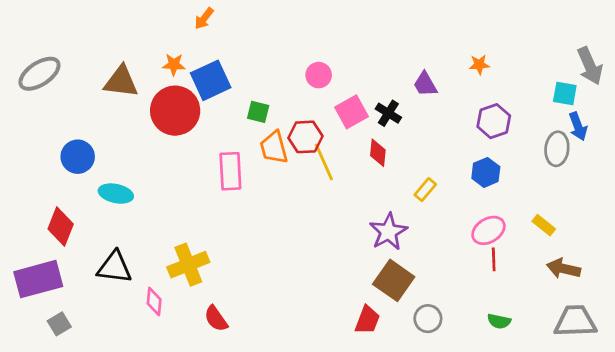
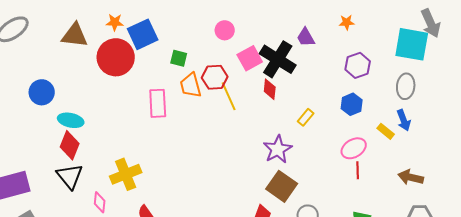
cyan square: (565, 93) -> (412, 44), size x1.8
black cross: (388, 113) -> (278, 59), size x1.8
blue arrow: (578, 126) -> (404, 120), moved
yellow rectangle: (544, 225) -> (386, 131), moved
red diamond: (61, 226) -> (70, 145), moved
black triangle: (115, 267) -> (70, 176), turned 44

